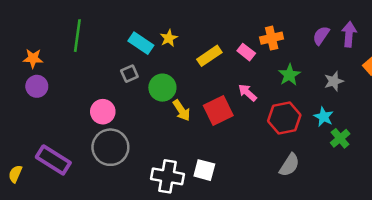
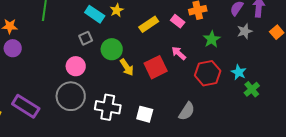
gray star: (334, 81) -> (245, 31), moved
pink circle: (103, 112) -> (76, 66), moved
gray semicircle: (289, 165) -> (187, 111), moved
white cross: (168, 176) -> (108, 107), moved

